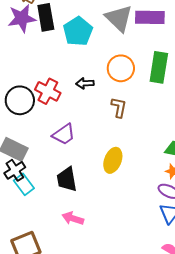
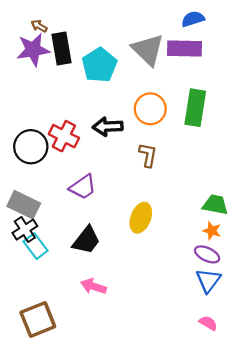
black arrow: (85, 83) -> (108, 127), size x1.4
black trapezoid: (67, 179) -> (86, 240), turned -132

